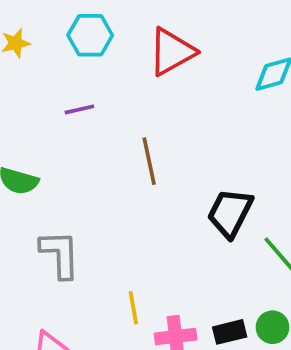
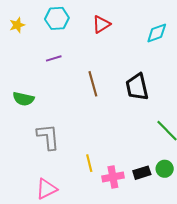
red triangle: (172, 52) -> (101, 24), size x0.7
black trapezoid: (230, 213) -> (137, 87), moved, turned -36

